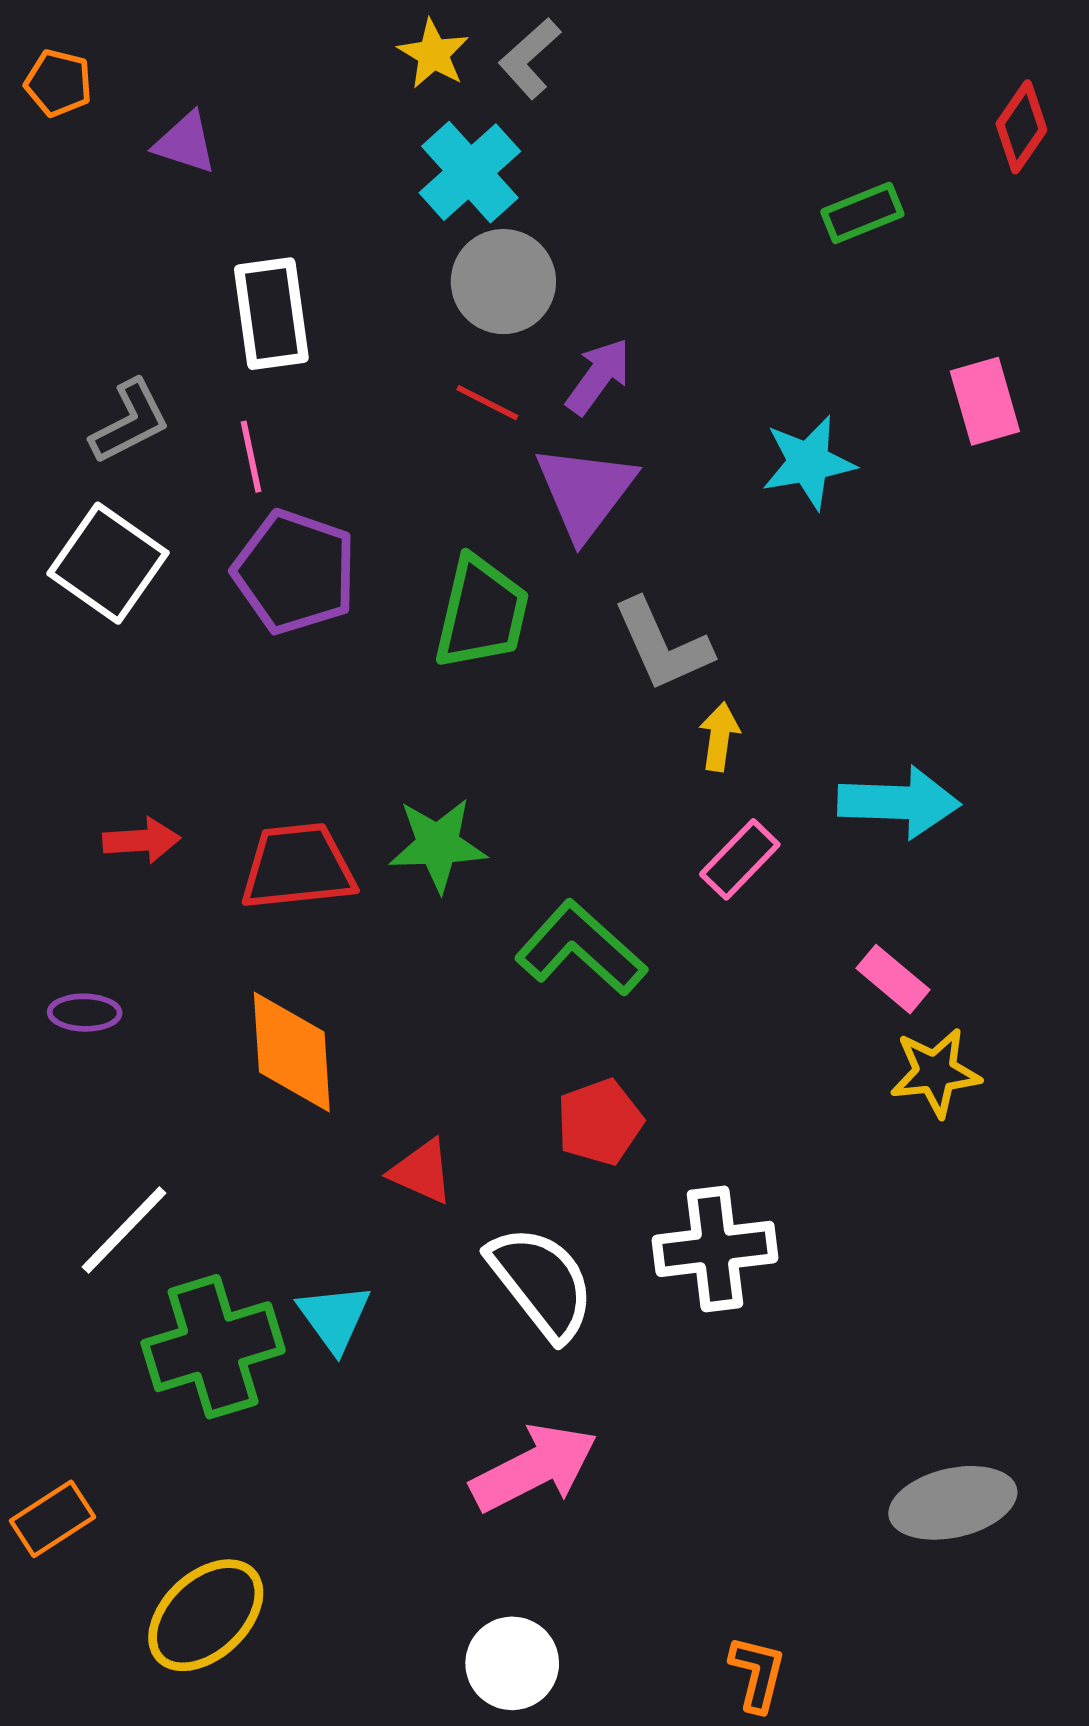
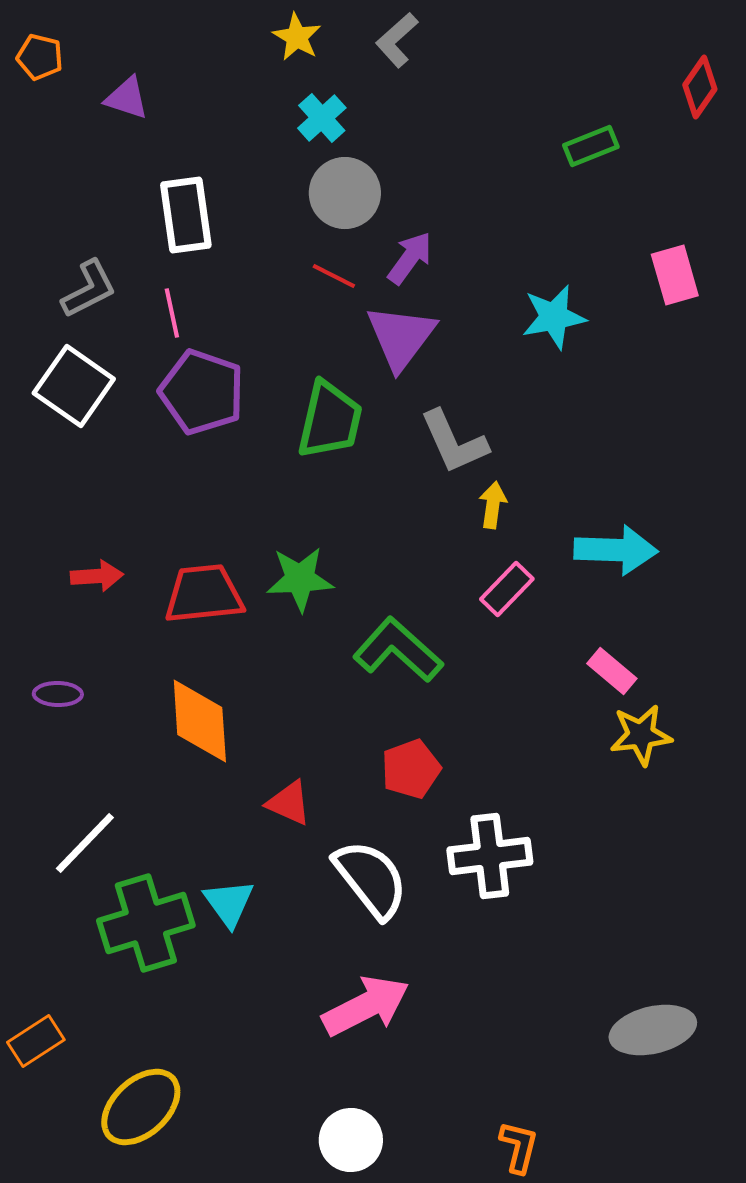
gray L-shape: (530, 58) -> (397, 40), moved
cyan cross: (470, 172) -> (322, 118), size x0.7

